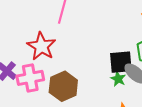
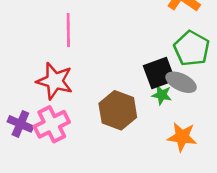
brown hexagon: (63, 86) -> (118, 110), moved

